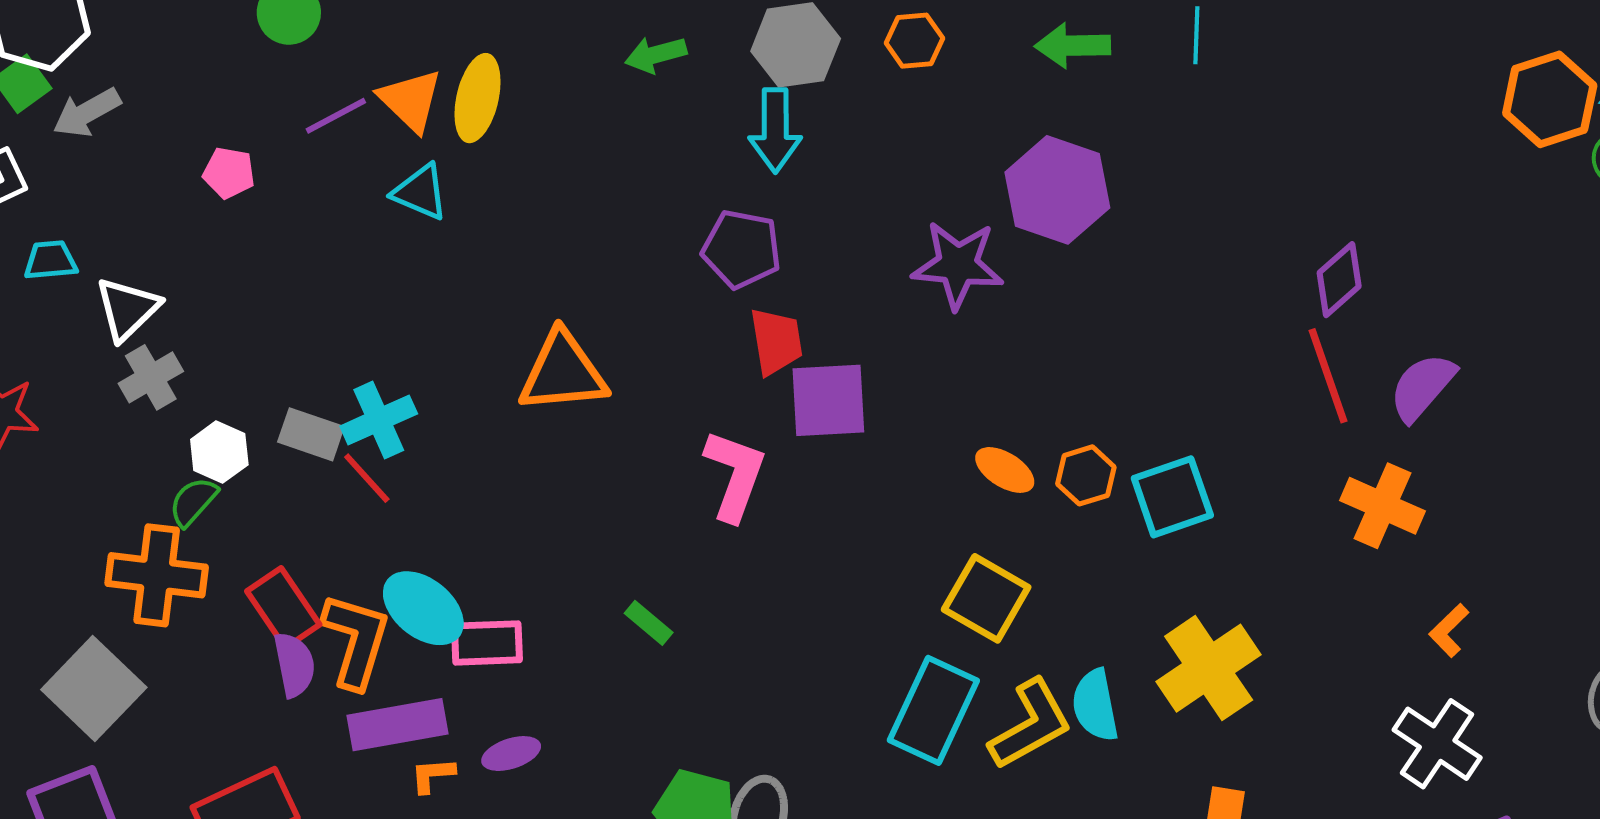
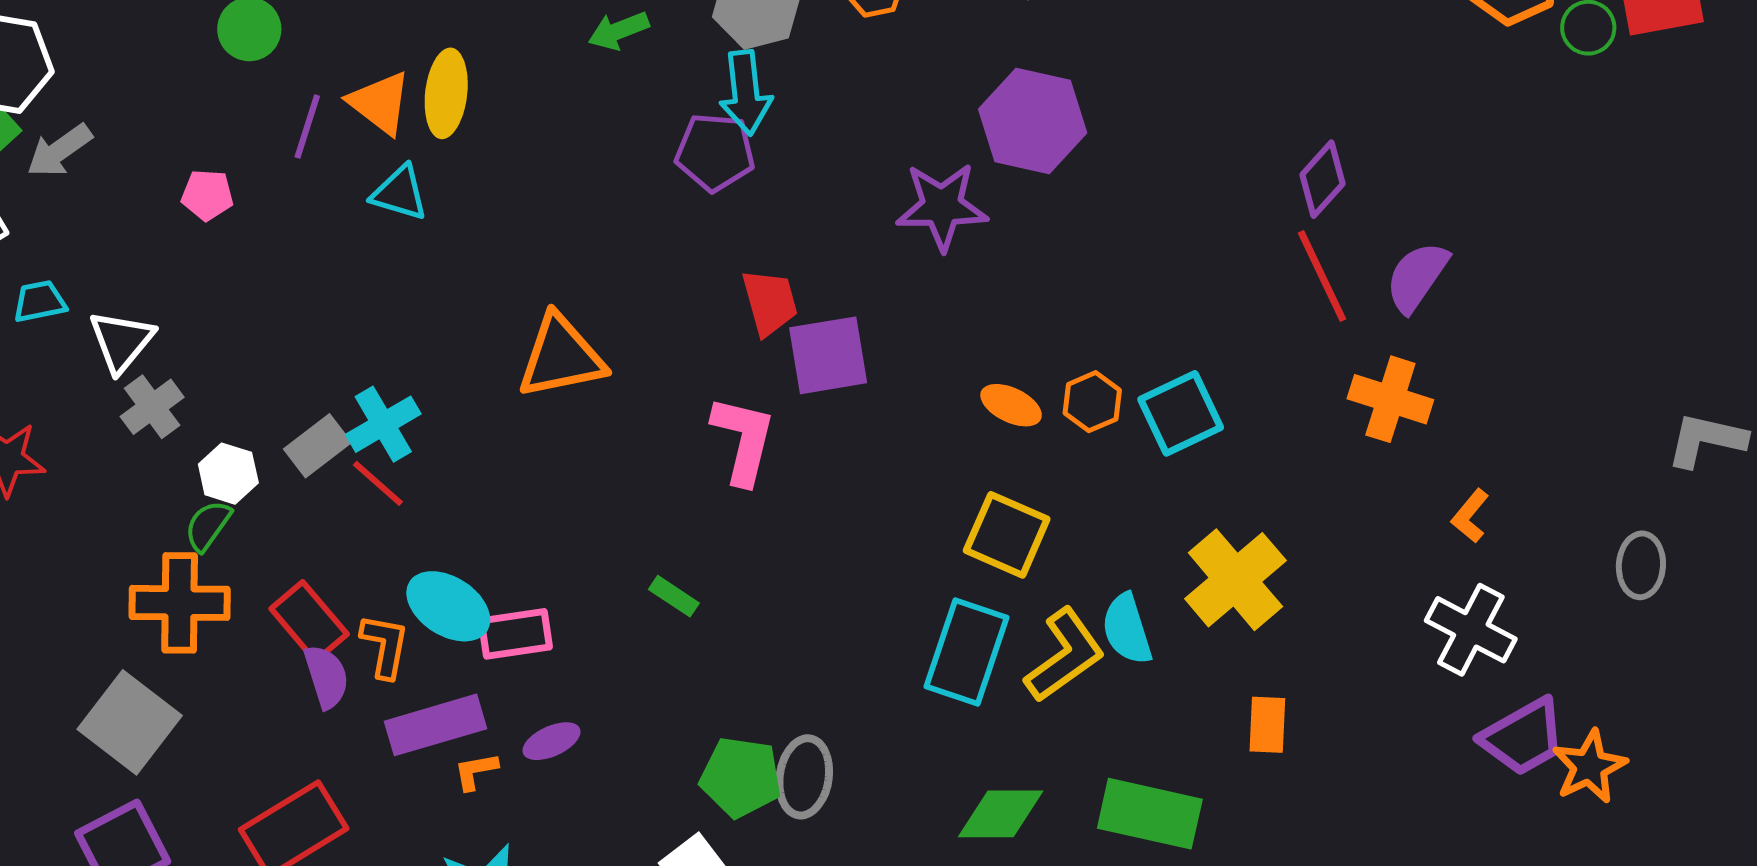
purple line: (336, 116) -> (307, 126), turned -38
purple pentagon: (741, 249) -> (715, 152), moved
gray rectangle: (311, 434) -> (318, 446), turned -50
orange L-shape: (356, 640) -> (385, 646), size x0.7

